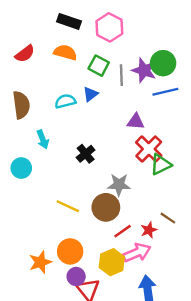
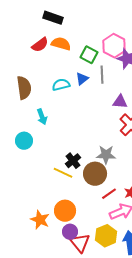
black rectangle: (69, 21) -> (53, 18), moved
pink hexagon: (109, 27) -> (114, 46), moved
red semicircle: (25, 54) -> (40, 45), moved
gray line: (121, 75) -> (102, 75), moved
black cross: (86, 154) -> (73, 161), moved
orange star: (40, 262) -> (40, 220), turned -30
yellow hexagon: (112, 262) -> (106, 236), moved

